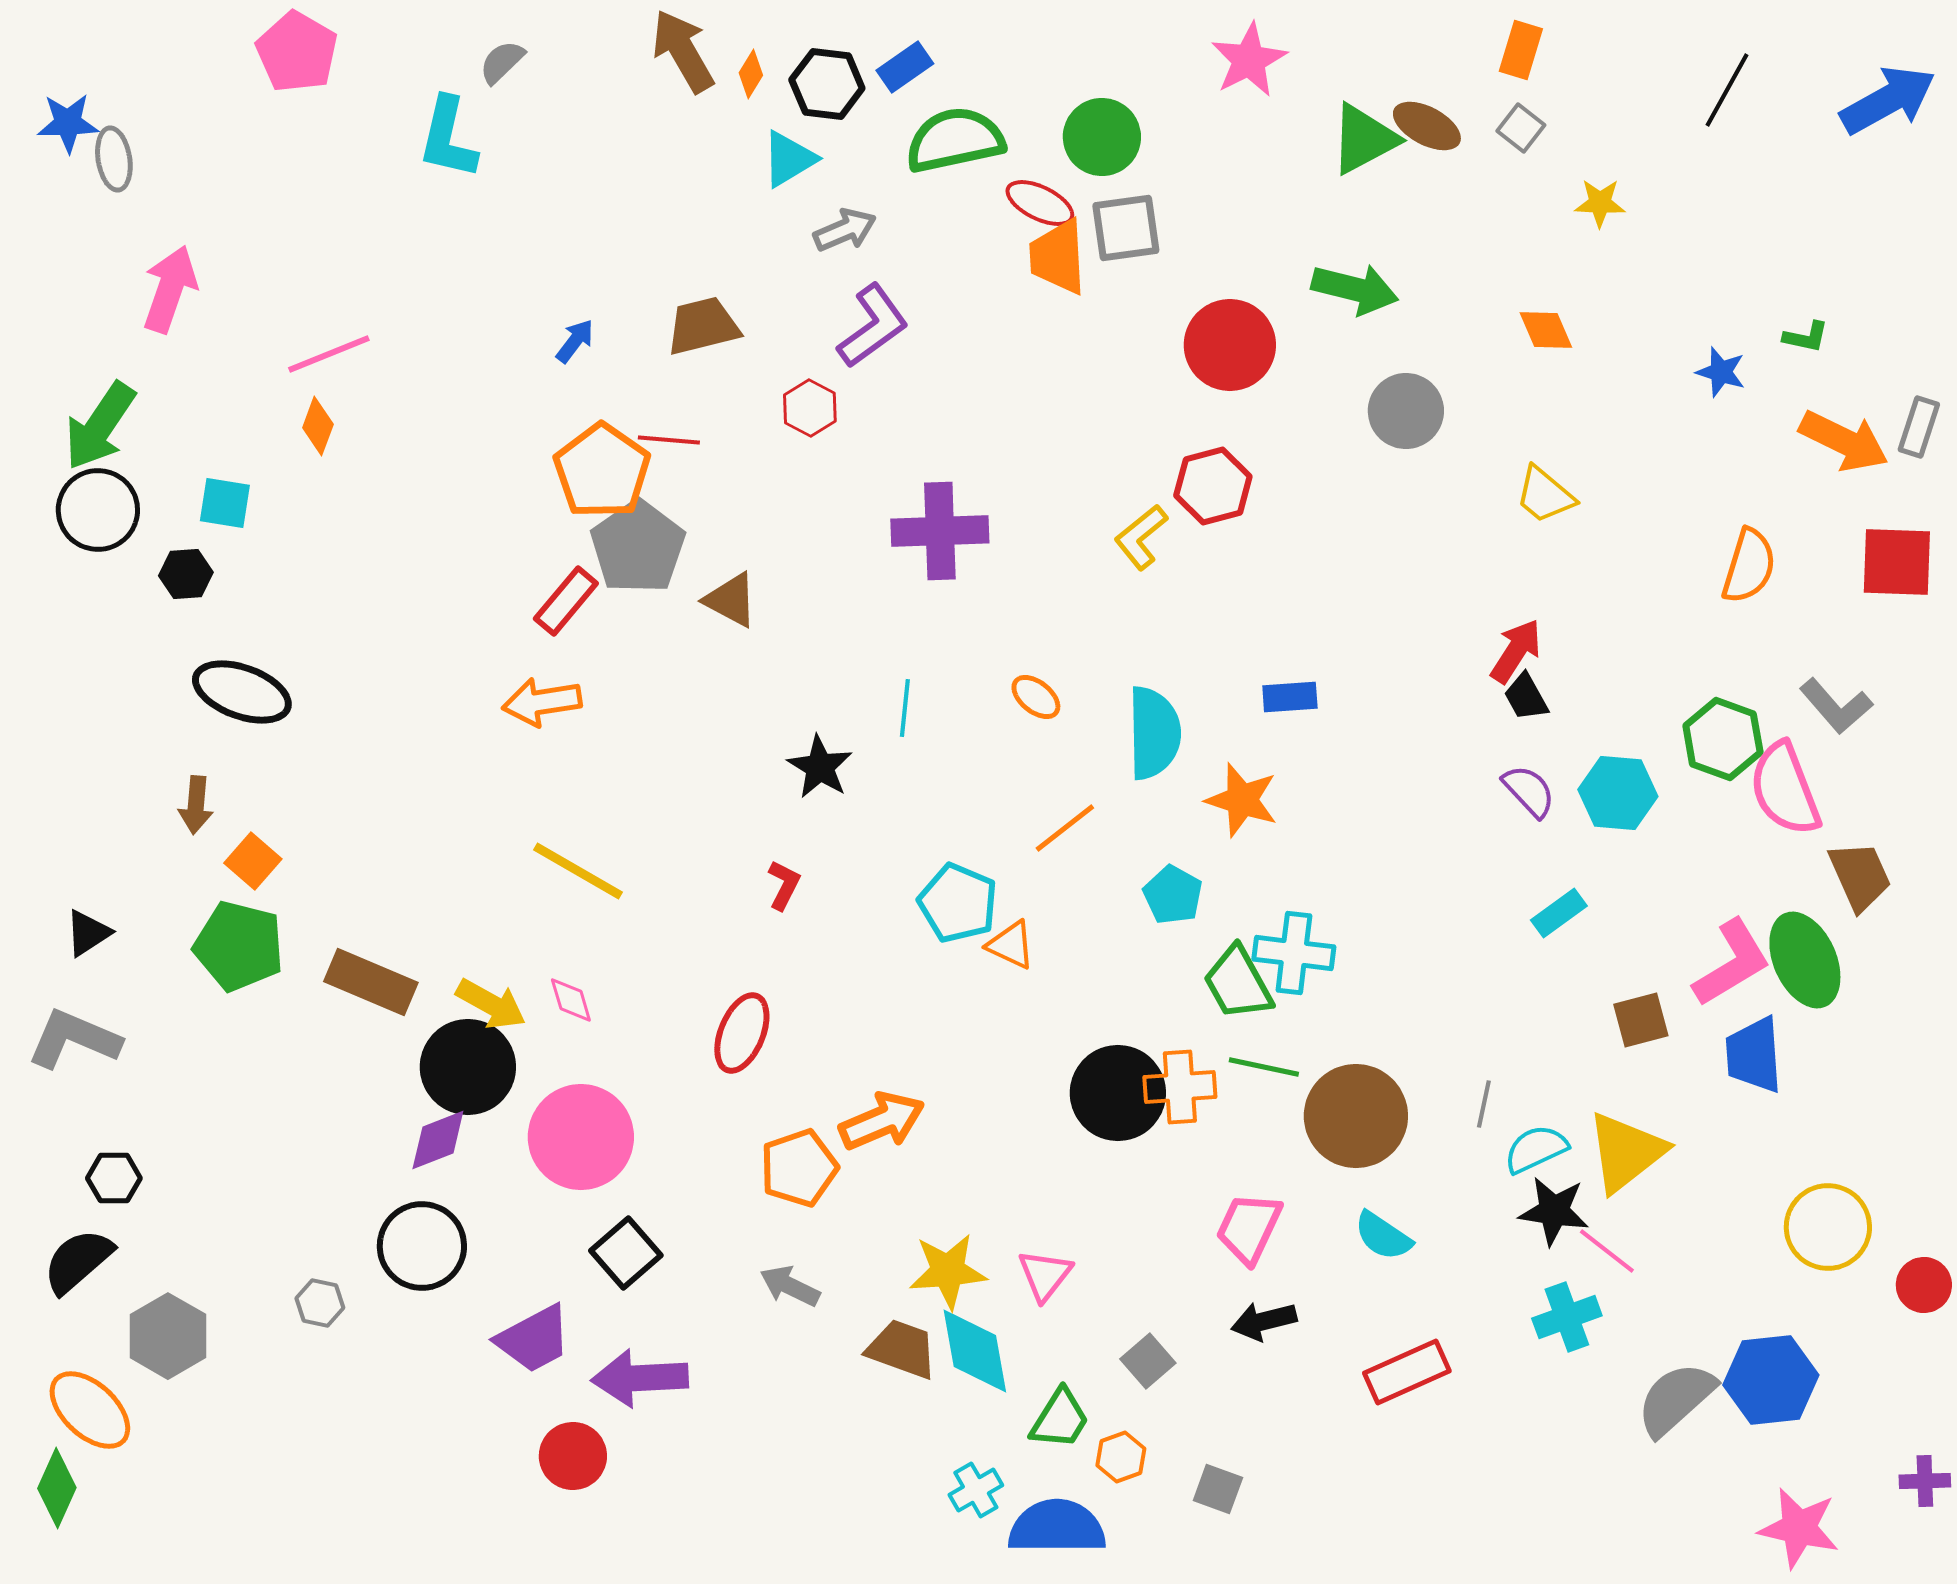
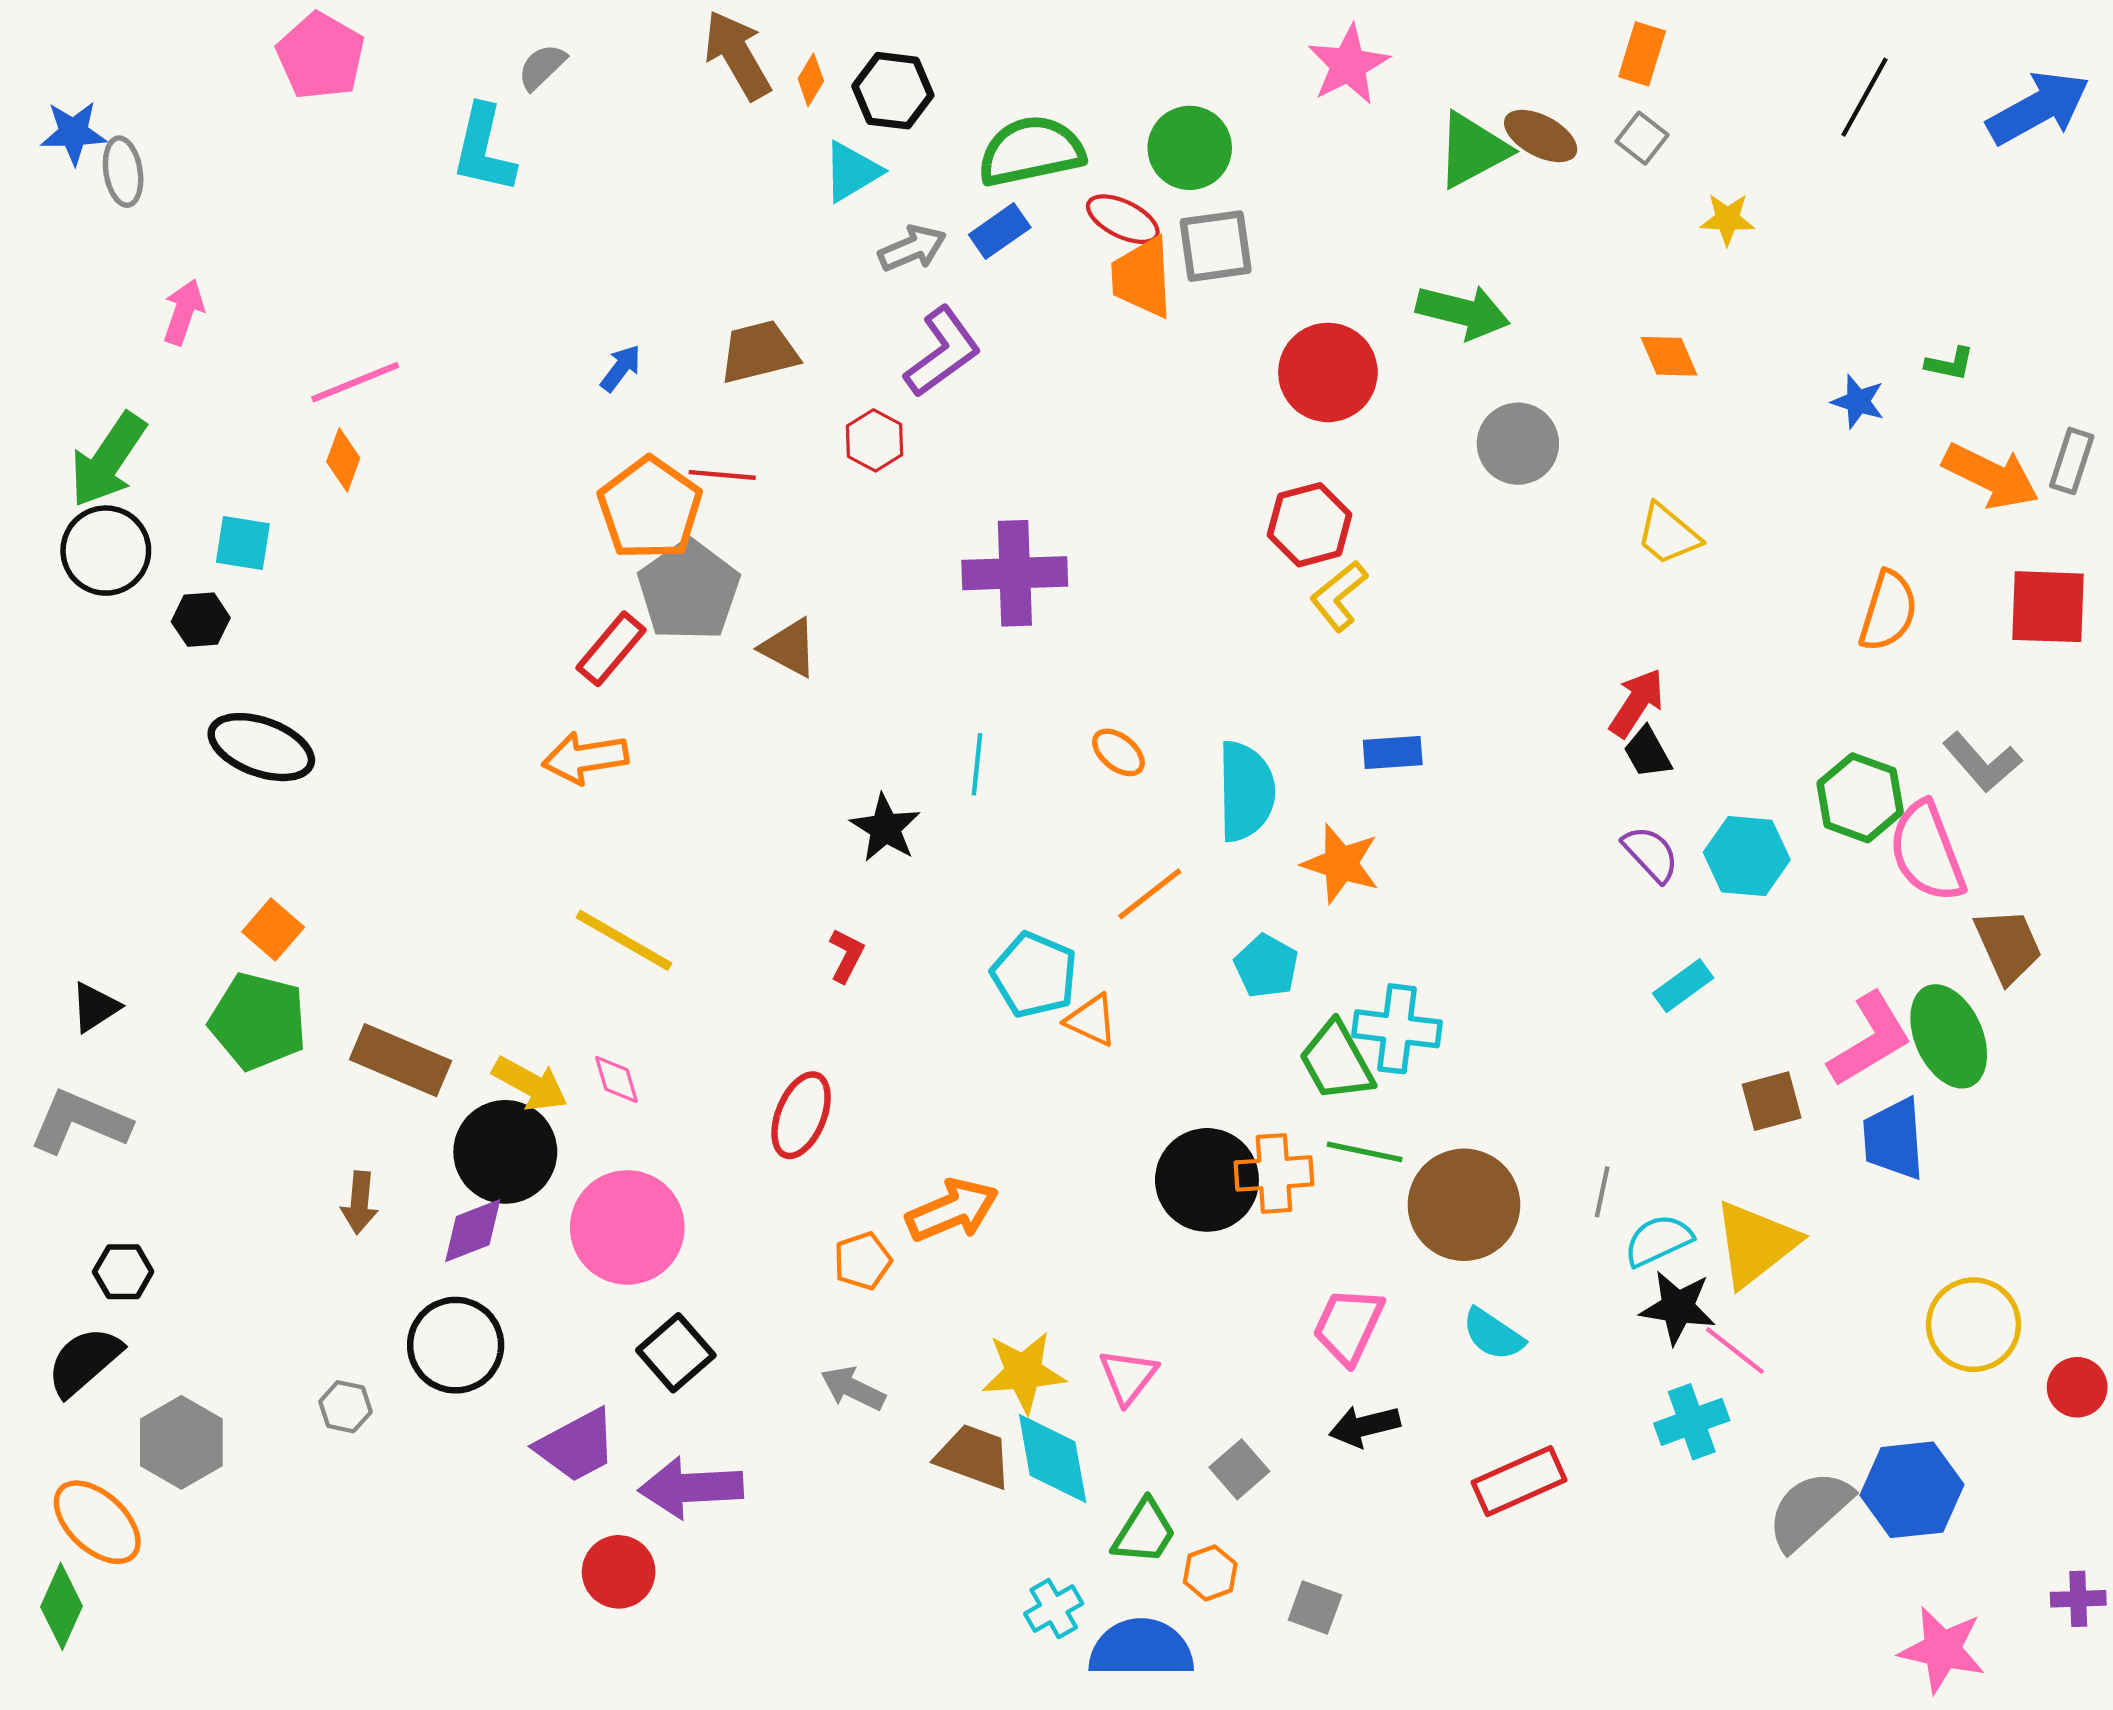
blue rectangle: (905, 67) -> (1000, 231), moved
pink arrow: (170, 289) -> (184, 312), size x0.7
yellow L-shape: (1141, 537) -> (1339, 596), moved
brown arrow: (196, 805) -> (360, 1203), moved
orange pentagon: (799, 1168) -> (863, 1261), size x0.7

